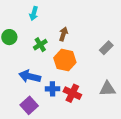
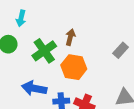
cyan arrow: (34, 13) -> (21, 18), moved
green cross: (40, 45) -> (44, 51), size x1.5

